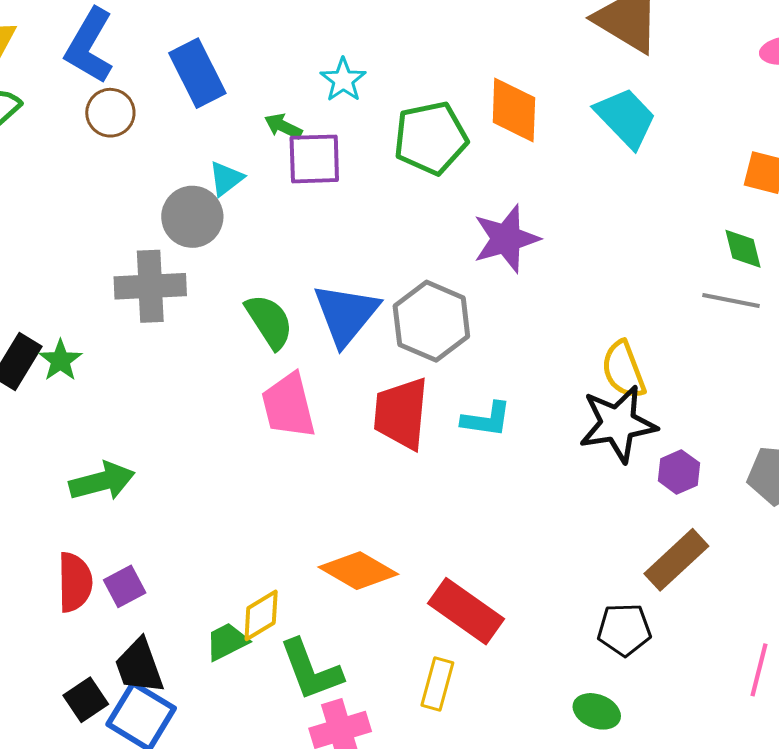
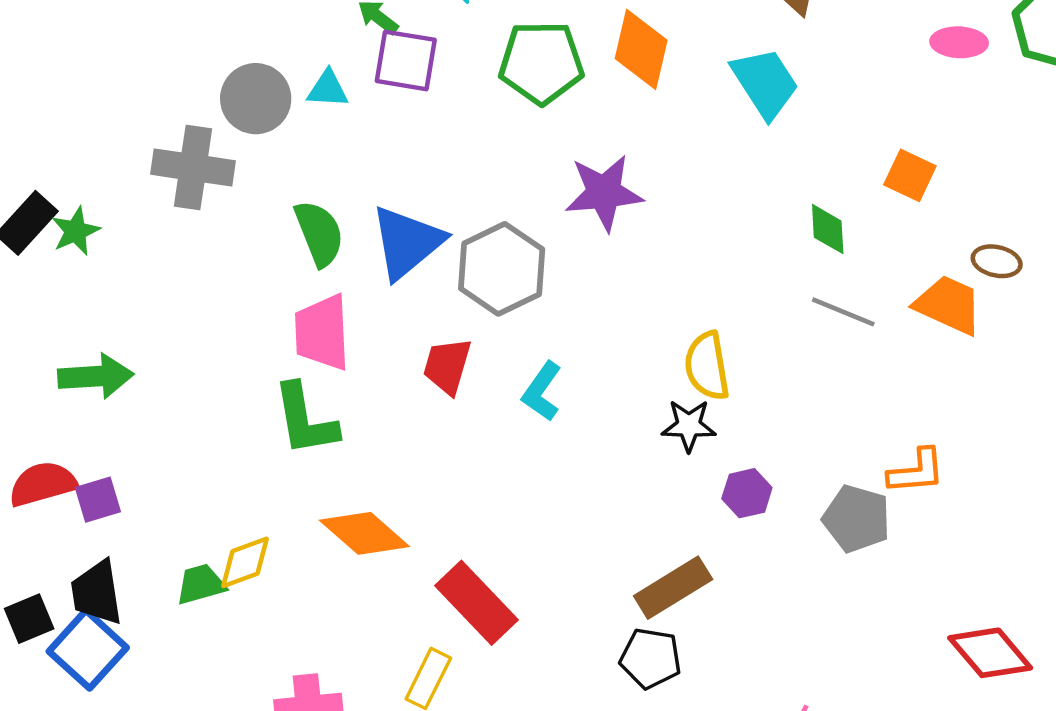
cyan triangle: (226, 178) -> (328, 89), moved, turned 30
green diamond: (743, 249) -> (828, 229), moved
red trapezoid: (401, 413) -> (447, 366), size x0.7
cyan L-shape: (486, 419) -> (542, 391), turned 106
black star: (618, 424) -> (689, 426), size x0.6
brown rectangle: (676, 560) -> (673, 588), moved
red semicircle: (75, 582) -> (43, 484), turned -116
green L-shape: (311, 670) -> (305, 420), moved

